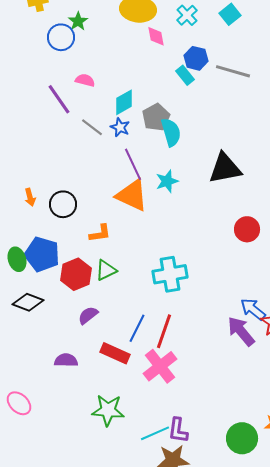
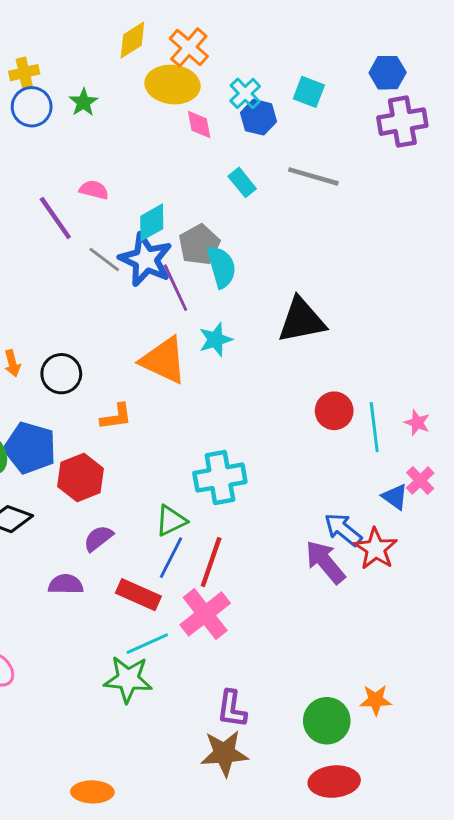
cyan square: (230, 14) -> (309, 92), turned -30
blue circle: (61, 37) -> (32, 107), moved
blue hexagon: (196, 58) -> (259, 117), moved
blue star: (120, 127) -> (146, 260), size x1.8
purple line: (133, 164) -> (175, 288), moved
green triangle: (106, 270) -> (171, 521), moved
purple semicircle: (66, 360) -> (66, 584), moved
cyan line: (155, 433) -> (147, 644), moved

